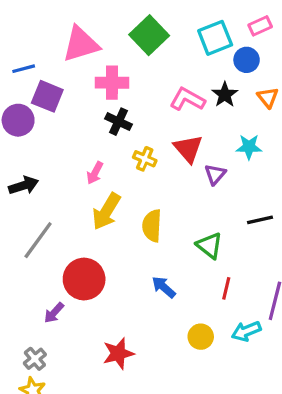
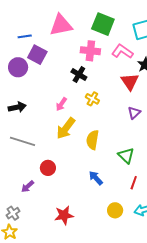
green square: (149, 35) -> (103, 24), turned -30
pink cross: (112, 83) -> (90, 51), moved
pink L-shape: (187, 99) -> (122, 51), moved
red triangle: (188, 149) -> (130, 82), moved
gray line: (38, 240) -> (22, 141), turned 65
red circle: (84, 279) -> (48, 168), size x0.6

